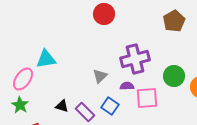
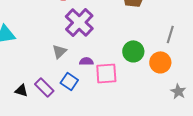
purple cross: (135, 59) -> (79, 22), moved, turned -32
black triangle: (62, 106) -> (21, 90), moved

